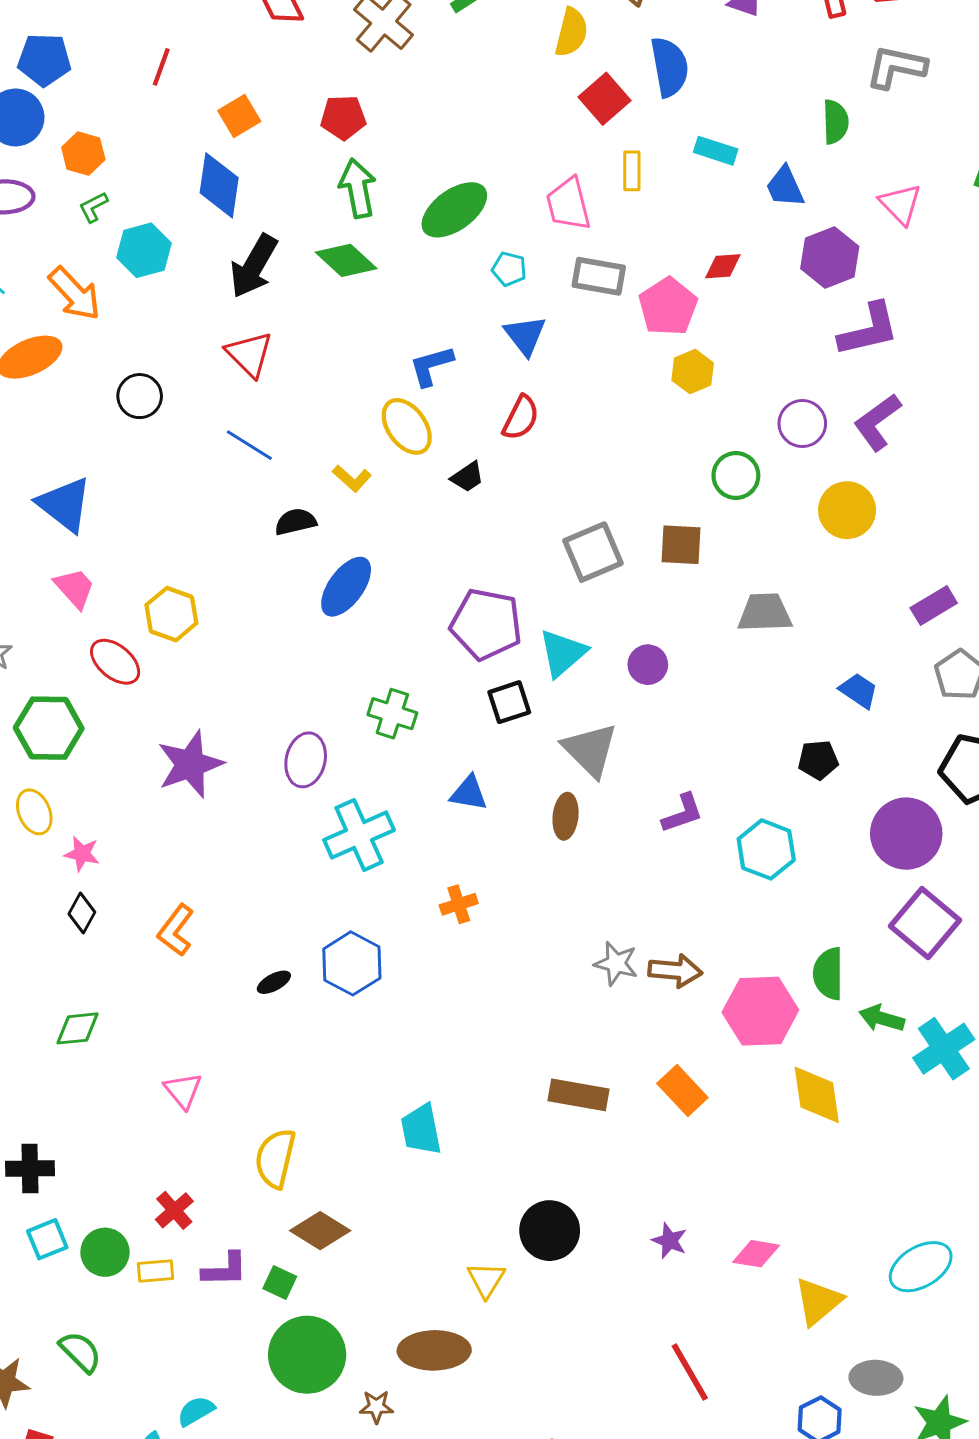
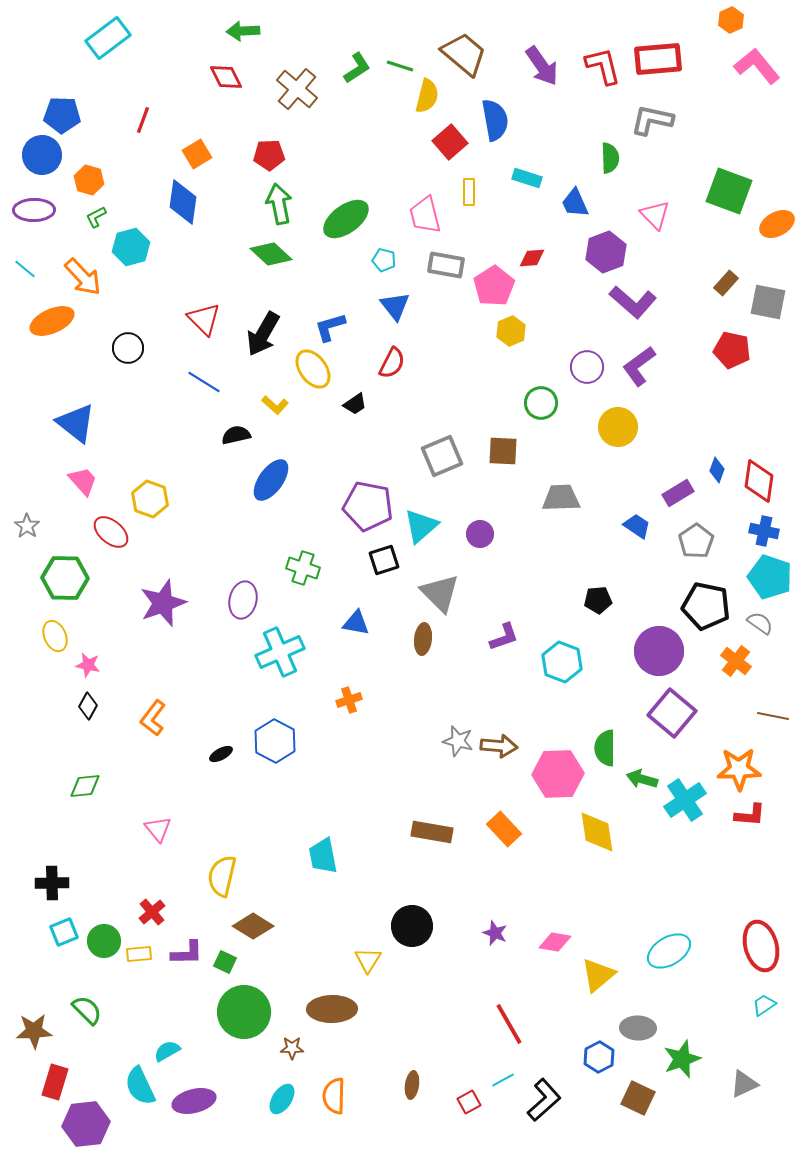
black arrow: (254, 266) -> (263, 334), moved
purple L-shape: (869, 330) -> (633, 302), turned 54
blue trapezoid: (859, 691) -> (637, 526), moved

